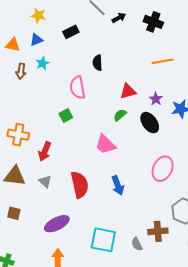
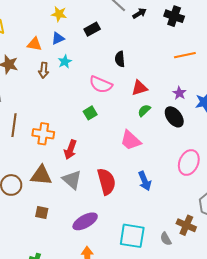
pink semicircle: (78, 87) -> (101, 85), turned -55
red triangle: (128, 91) -> (139, 88), moved
gray triangle: (45, 182) -> (72, 180), size x1.5
brown cross: (158, 231) -> (186, 225), turned 30

